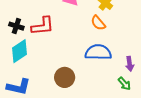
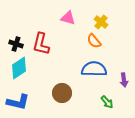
red L-shape: (43, 26) -> (41, 44), turned 110
green arrow: (124, 84) -> (107, 102), moved

